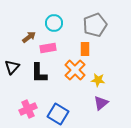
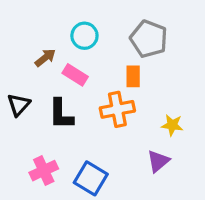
gray pentagon: (95, 25) -> (149, 39), turned -30
pink rectangle: (48, 48) -> (75, 75), turned 42
orange cross: (75, 70) -> (117, 109), turned 35
yellow star: (98, 80) -> (172, 125), moved

